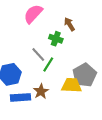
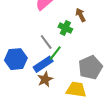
yellow trapezoid: (71, 85) -> (76, 89), moved
blue rectangle: (20, 97) -> (43, 64), moved, turned -36

